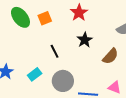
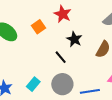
orange square: (45, 18) -> (38, 27), moved
black line: (55, 51) -> (61, 57), moved

